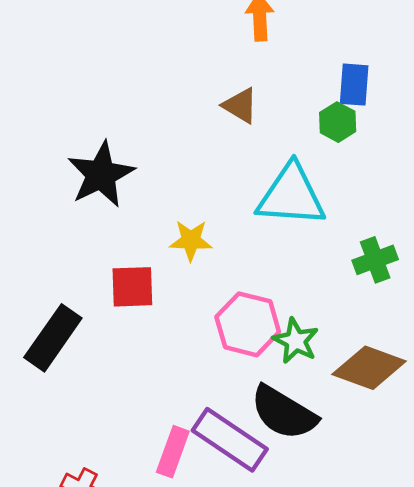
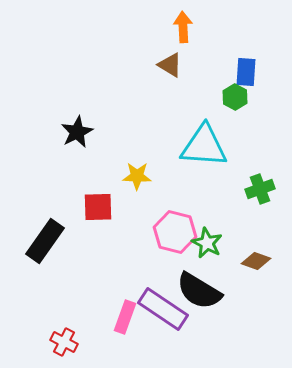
brown triangle: (240, 106) -> (170, 65), moved
black star: (101, 174) -> (77, 132), size x0.7
brown diamond: (369, 368) -> (256, 261), size x0.6

